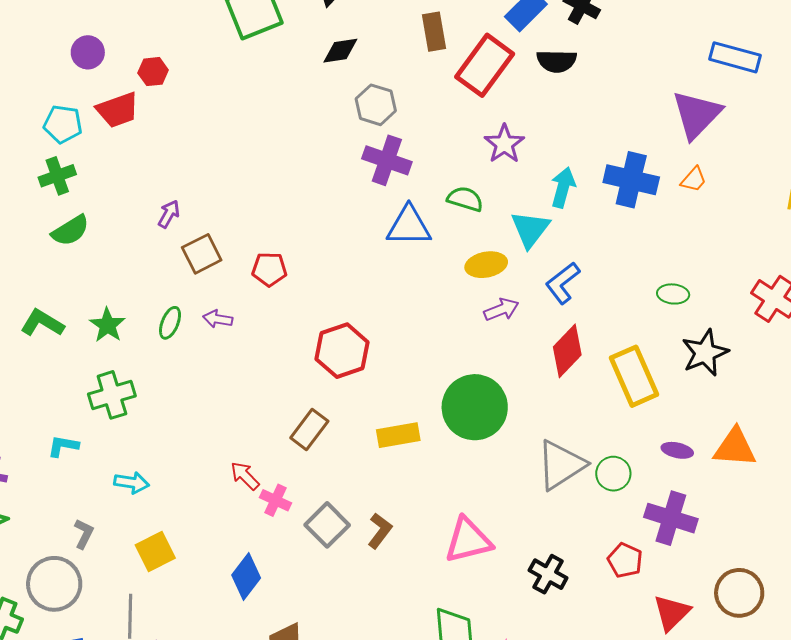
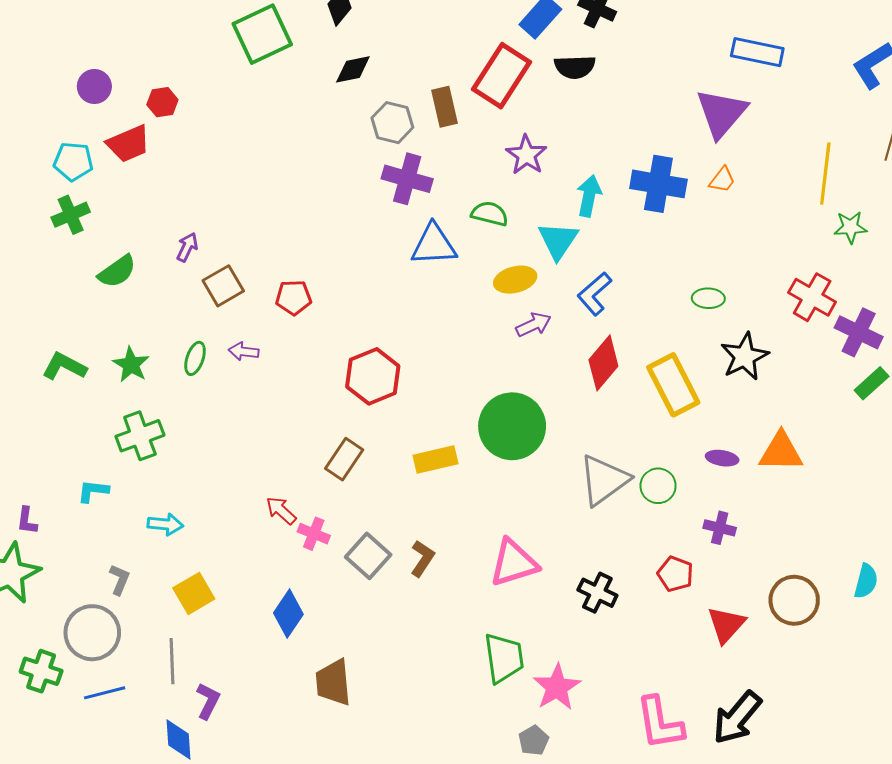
brown rectangle: (434, 32) -> (445, 107), moved
green semicircle: (70, 231) -> (117, 271), moved
purple cross: (671, 518) -> (720, 528), size x0.6

